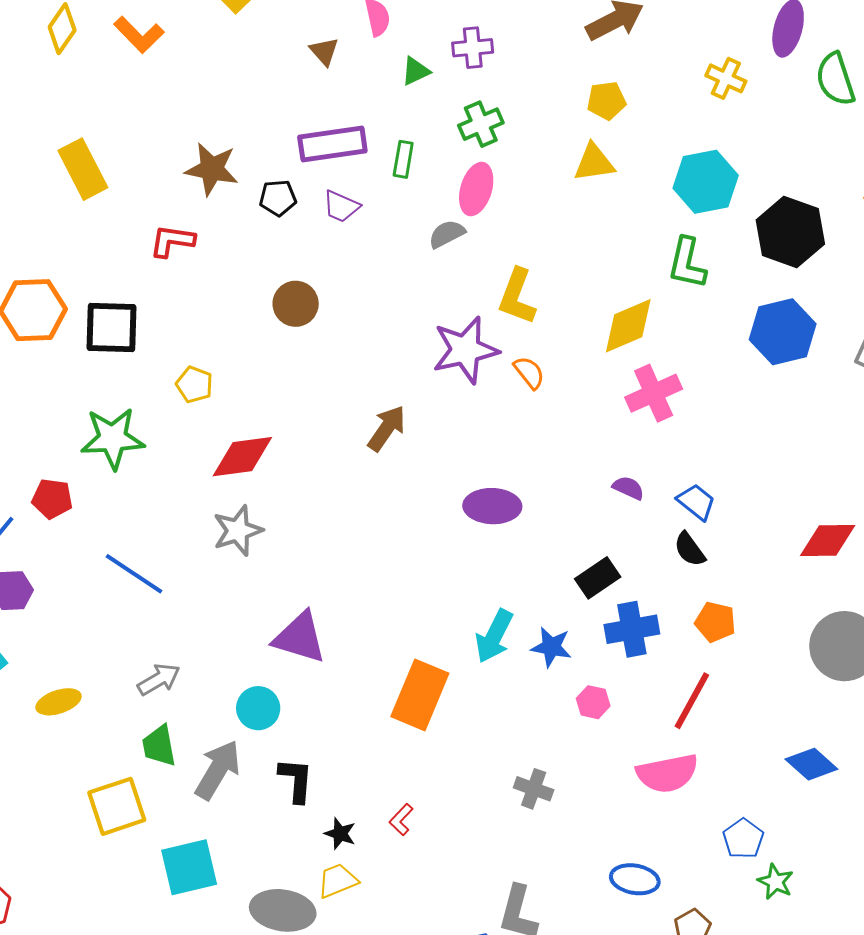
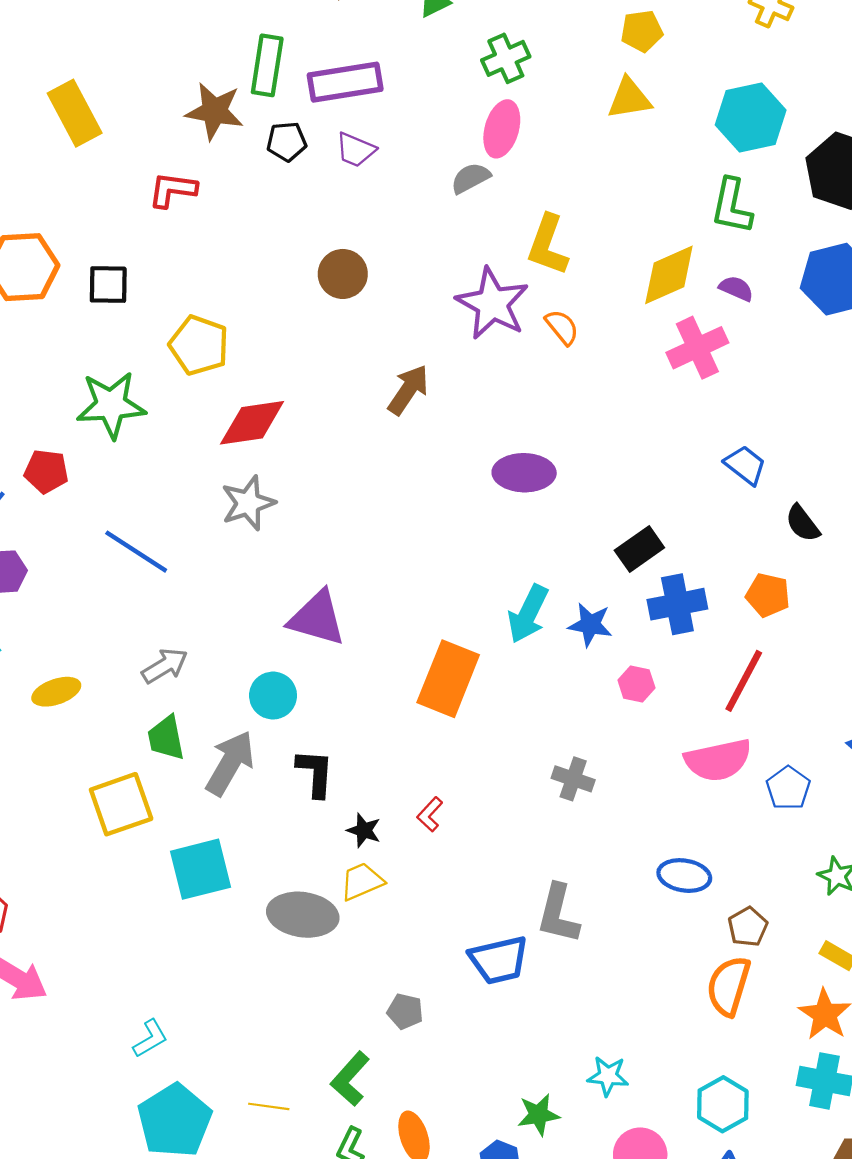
green rectangle: (403, 159) -> (267, 65), moved, size x1.5
brown circle: (296, 304) -> (343, 274), moved
black square: (112, 327) -> (108, 285), size x0.7
purple star: (465, 350) -> (492, 304), turned -30
yellow pentagon: (194, 385) -> (199, 345), size x1.5
purple semicircle: (628, 488) -> (736, 288), moved
black semicircle: (690, 549) -> (803, 523), moved
blue pentagon: (743, 839) -> (788, 788), moved

